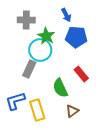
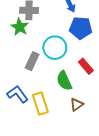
green star: (46, 36) -> (20, 27), moved
cyan circle: (40, 50) -> (55, 48), moved
blue L-shape: (15, 101) -> (18, 94), turned 70

